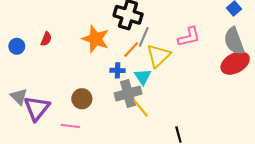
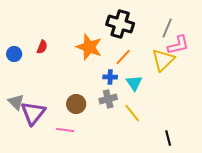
gray line: (144, 37) -> (167, 28), moved
yellow triangle: (158, 56) -> (163, 60), moved
gray cross: (128, 94) -> (108, 99), moved, size x0.7

